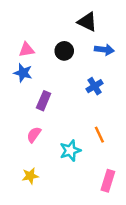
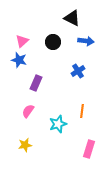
pink triangle: (27, 50) -> (22, 41), turned -32
orange line: (99, 135) -> (82, 111), turned 32

